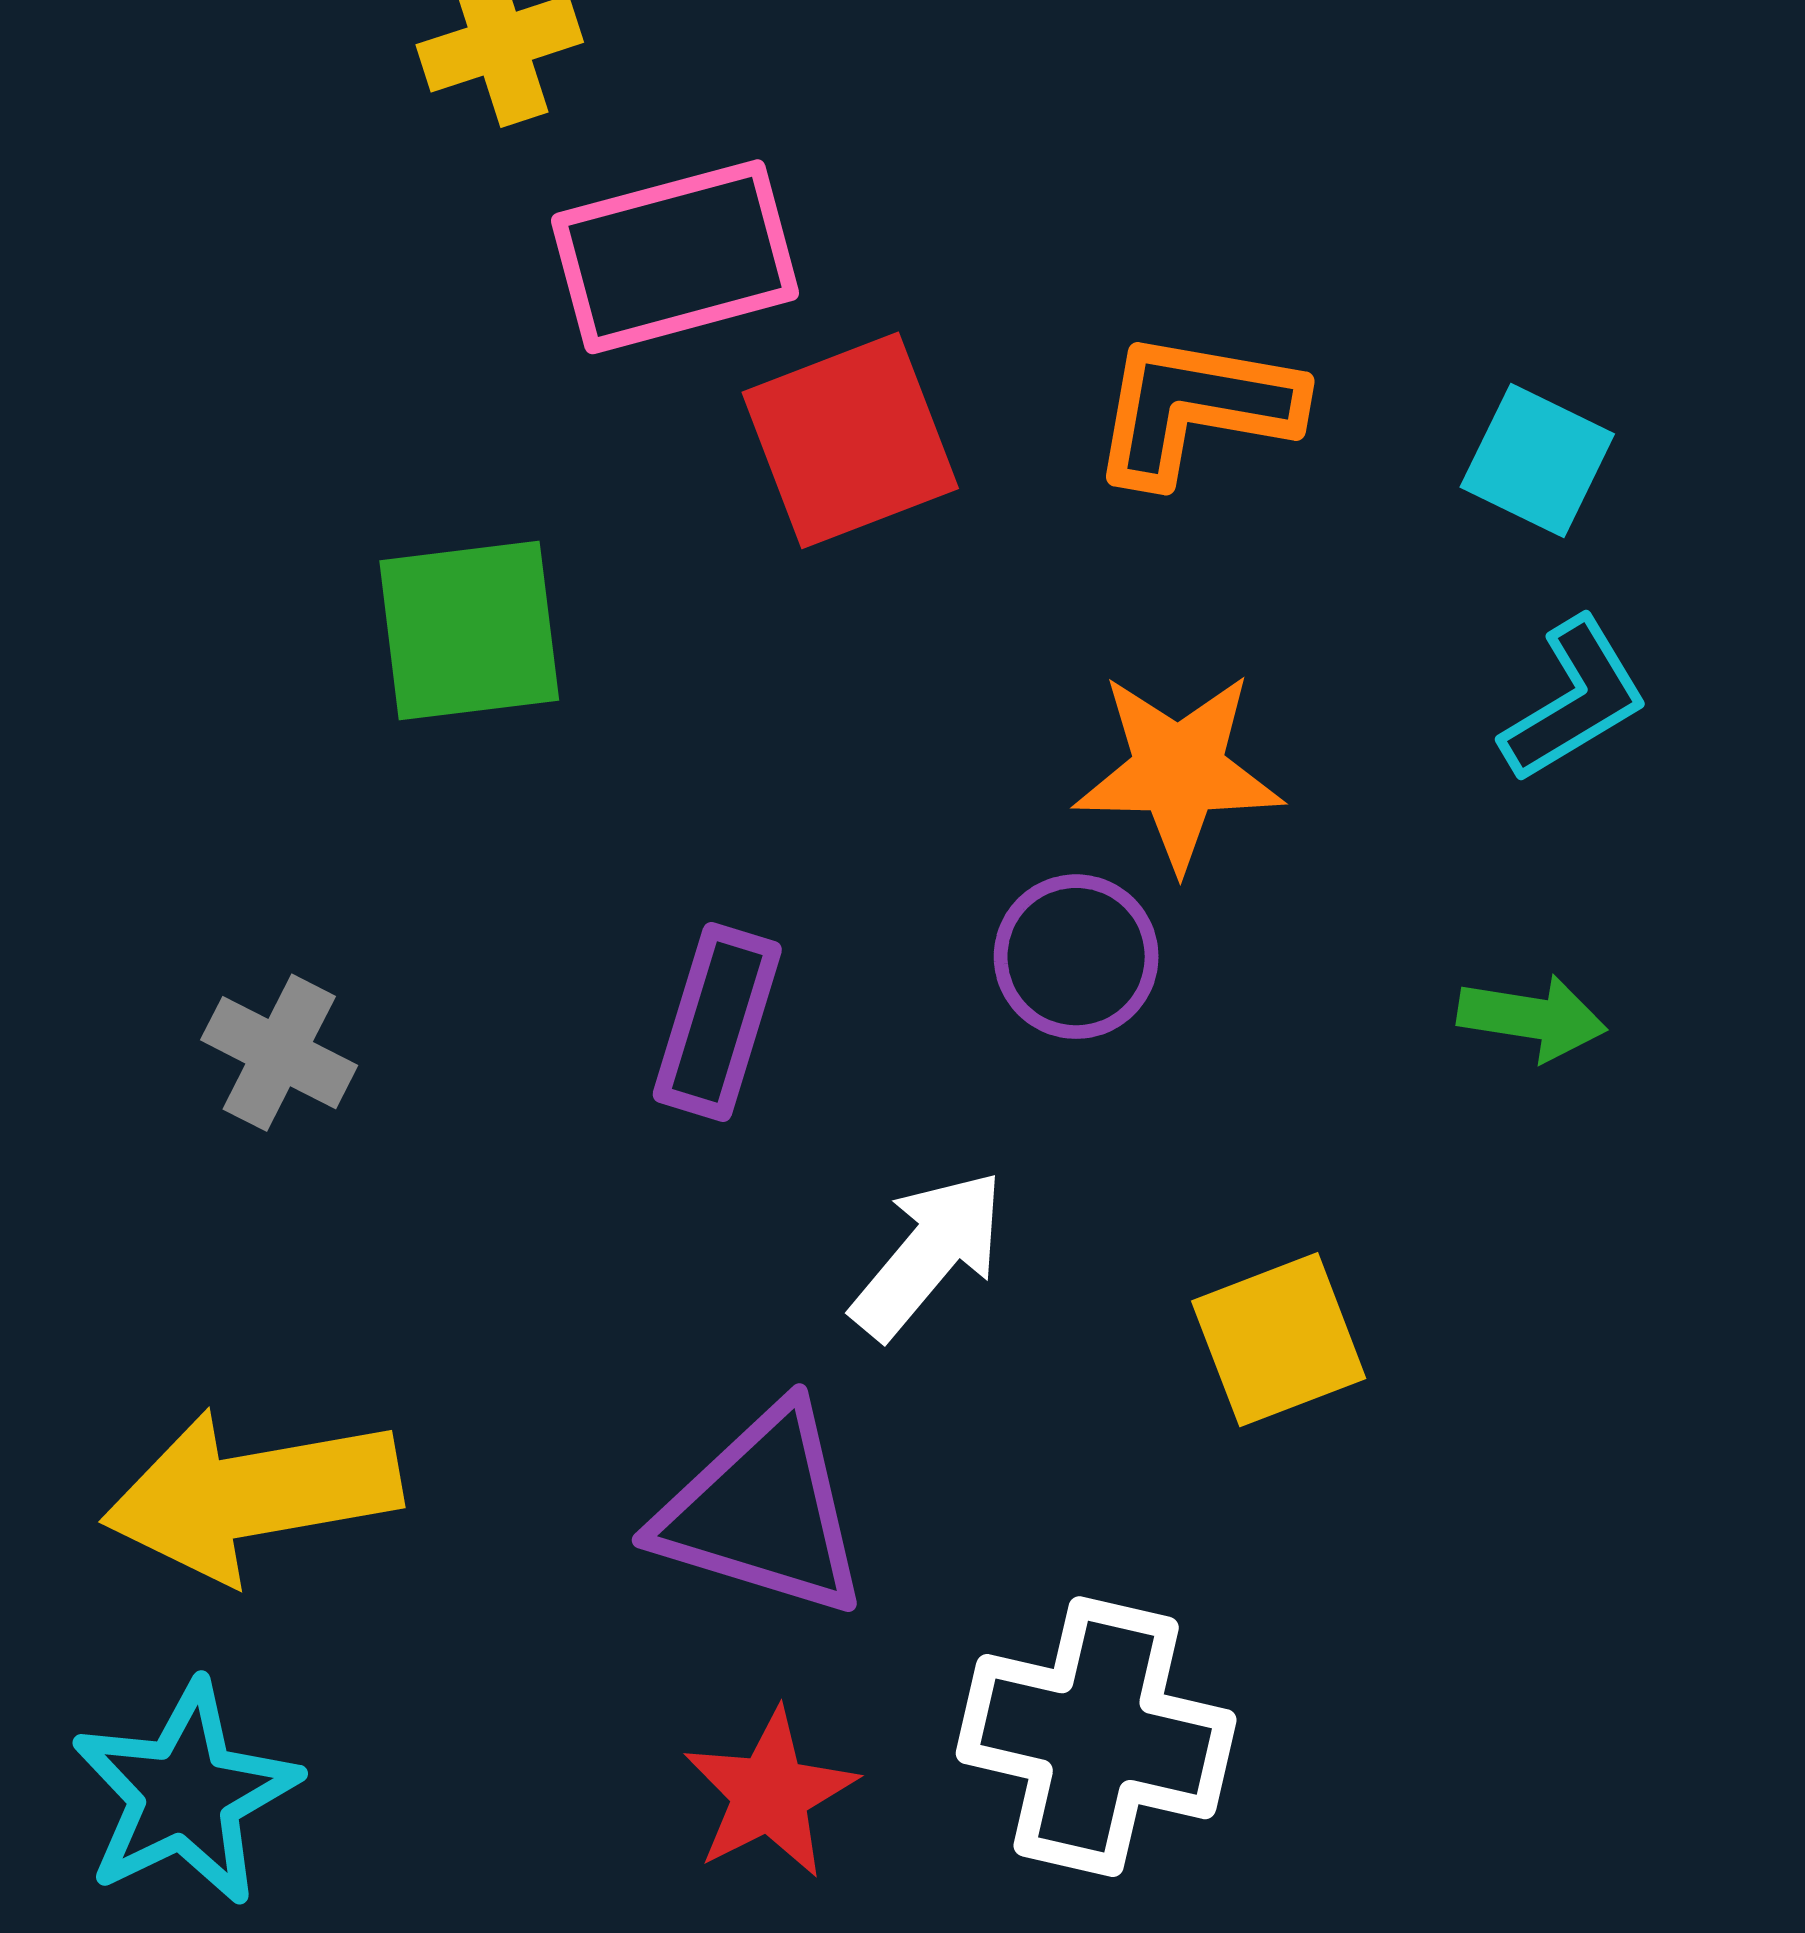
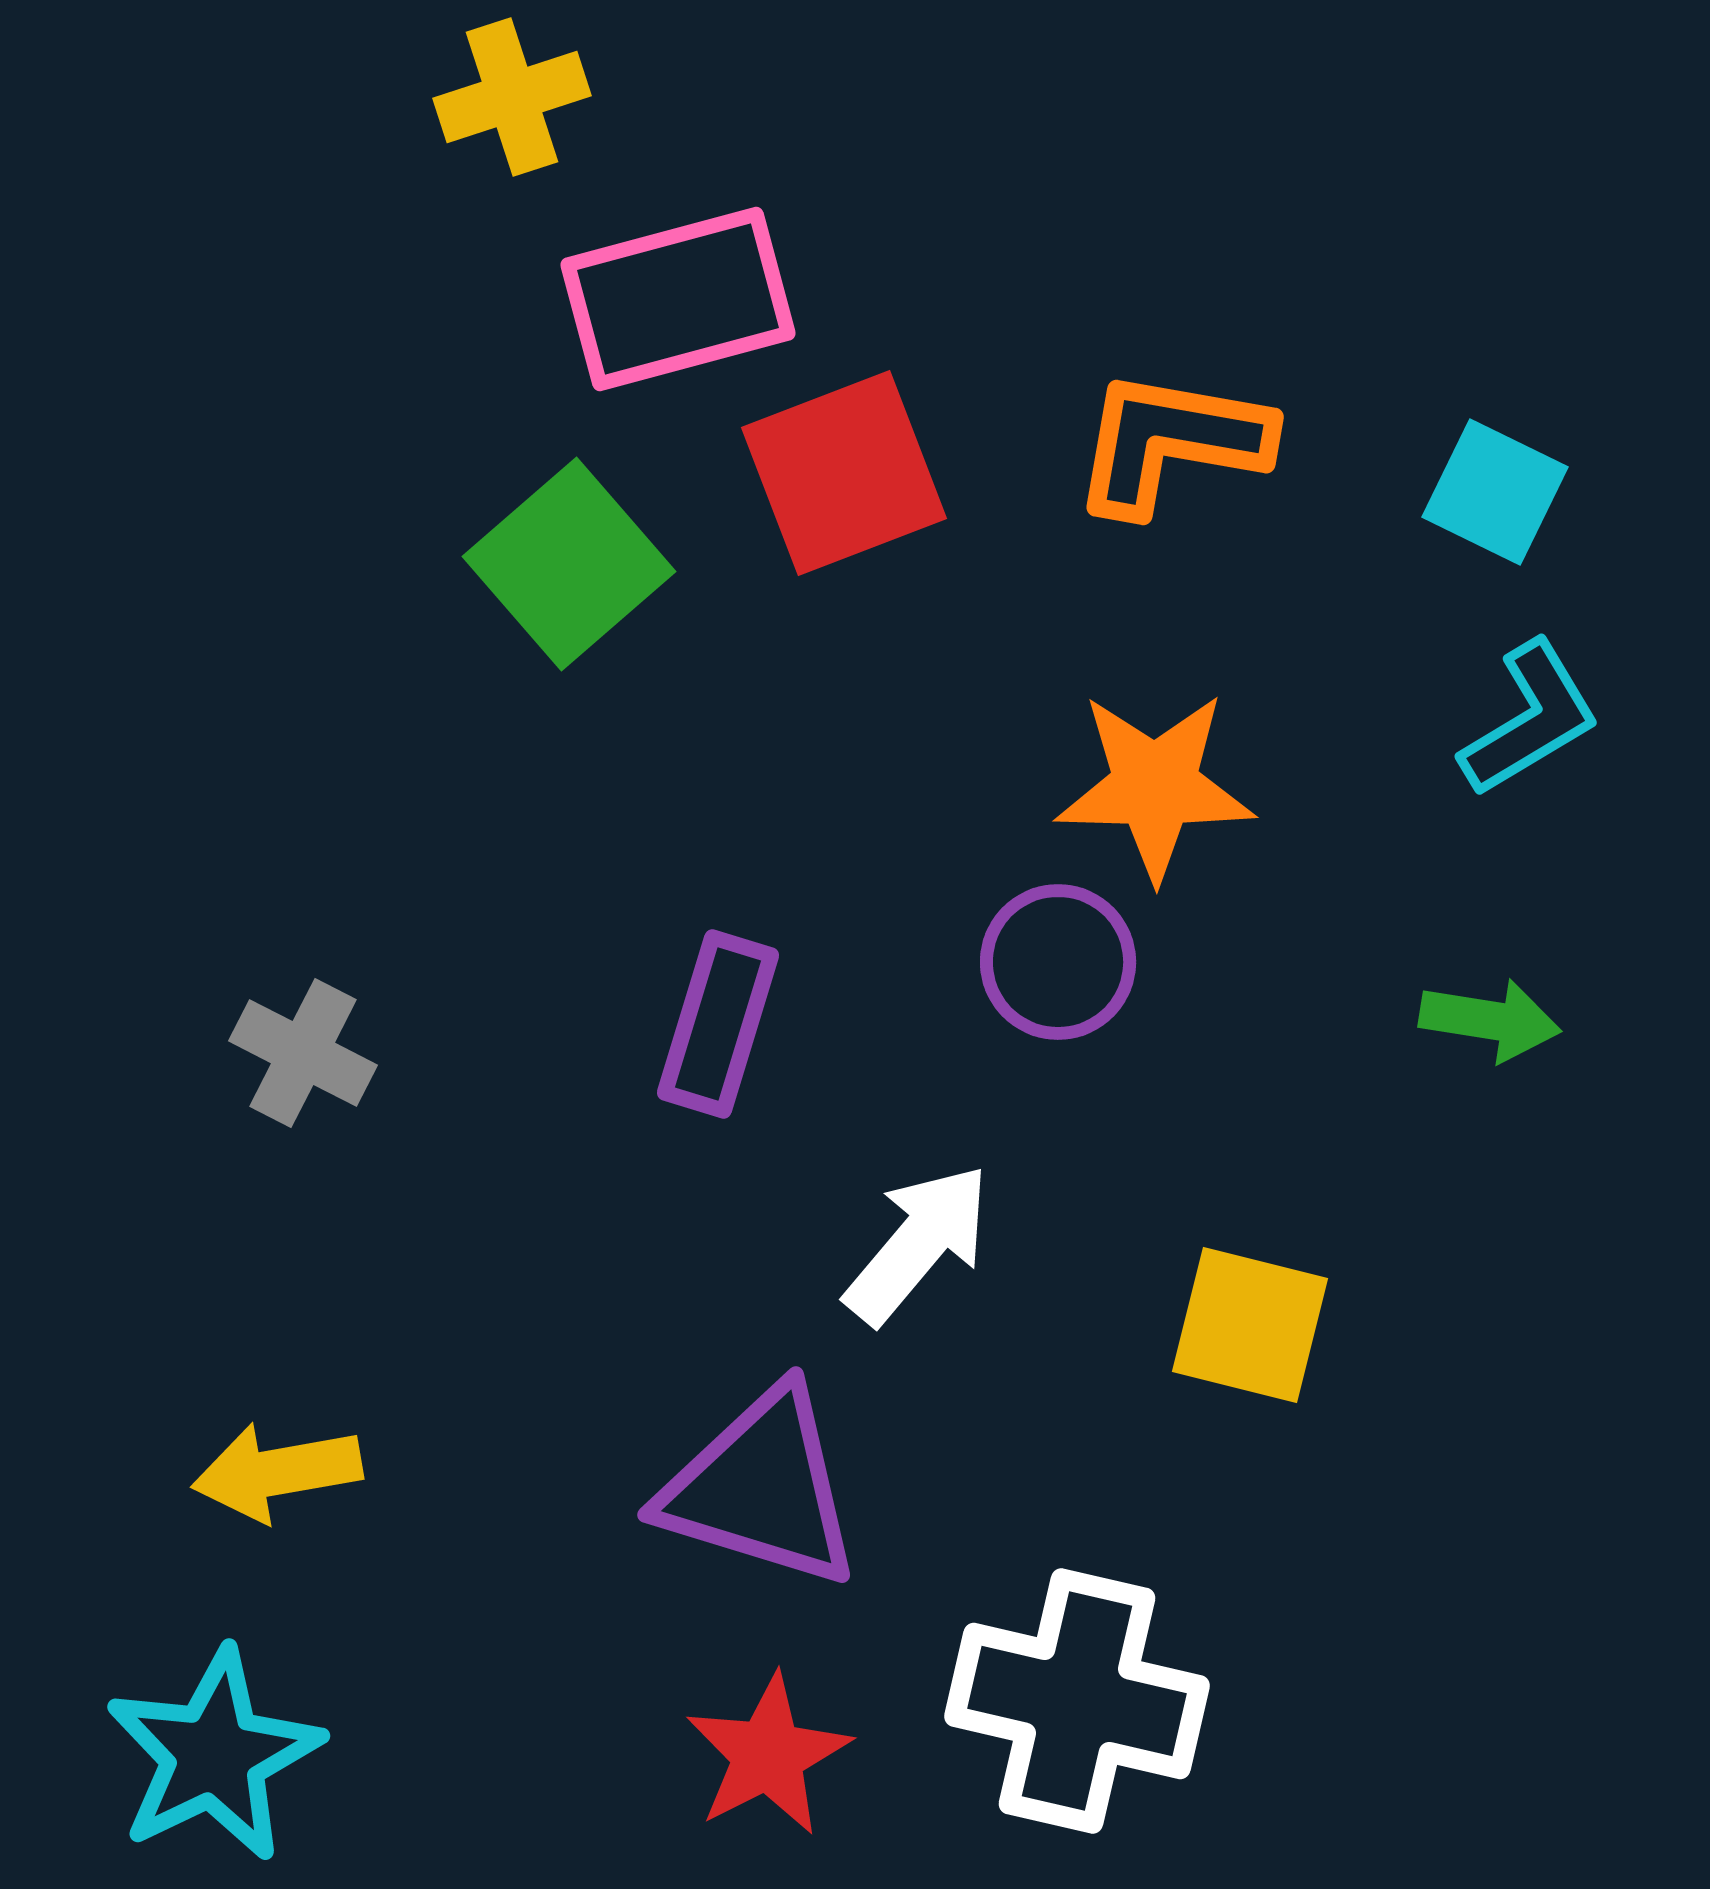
green square: (469, 630) -> (569, 564), moved, turned -34
yellow square: (1279, 1340) -> (1250, 1325), turned 35
yellow arrow: (252, 1495) -> (277, 1472), size x0.6

